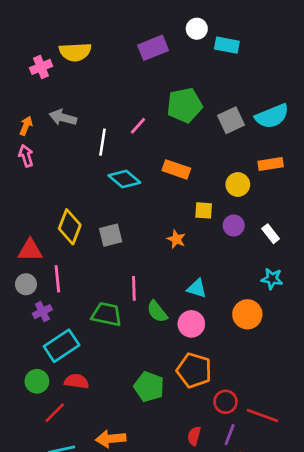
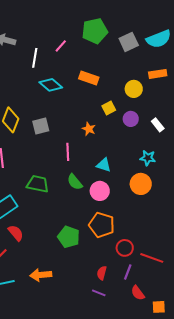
yellow square: (204, 210) -> (109, 108), turned -32
cyan star: (272, 279) -> (148, 158), moved
pink line: (134, 288) -> (68, 152), moved
red semicircle: (77, 381) -> (16, 233), turned 42

